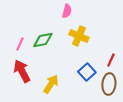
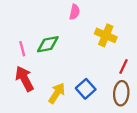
yellow cross: (79, 36) -> (106, 35), moved
pink line: (20, 44) -> (22, 49), turned -40
blue square: (87, 72) -> (86, 89), moved

